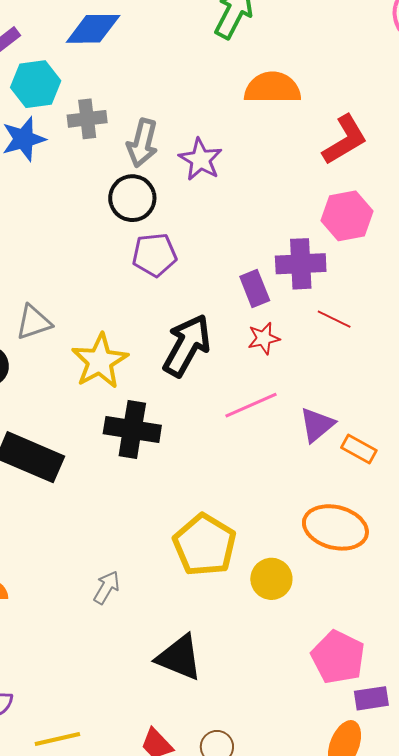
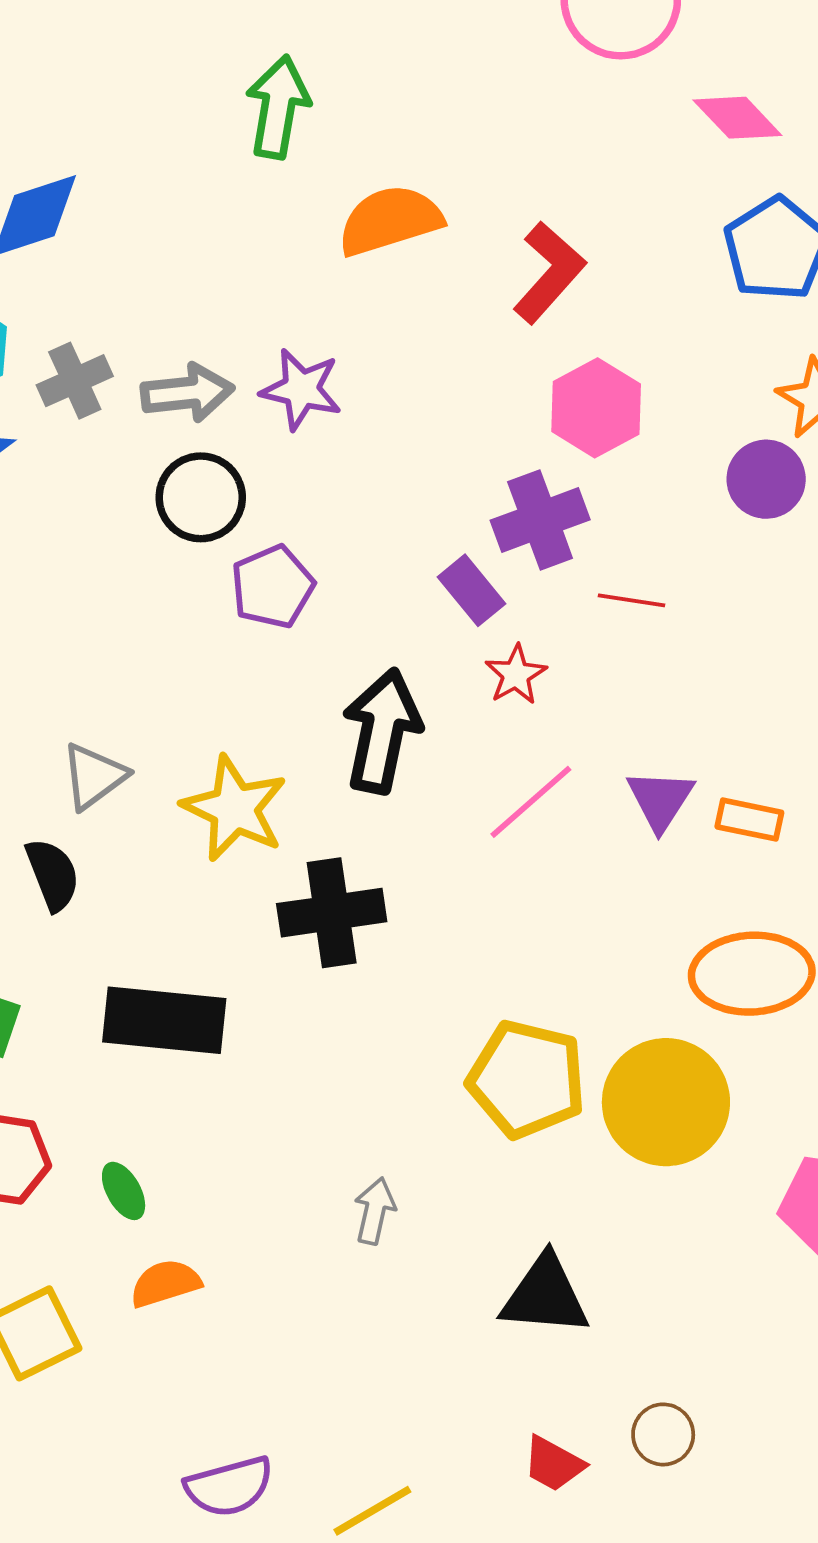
gray arrow: (142, 143) -> (187, 393), turned -93
yellow circle: (271, 579) -> (666, 1102), size x1.6

